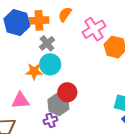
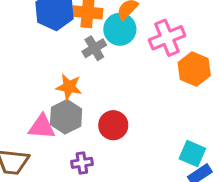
cyan circle: (50, 64) -> (120, 29), moved
gray hexagon: (58, 104) -> (66, 117), moved

